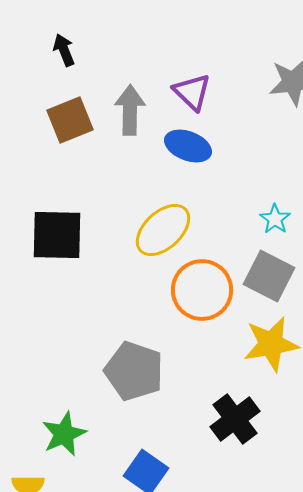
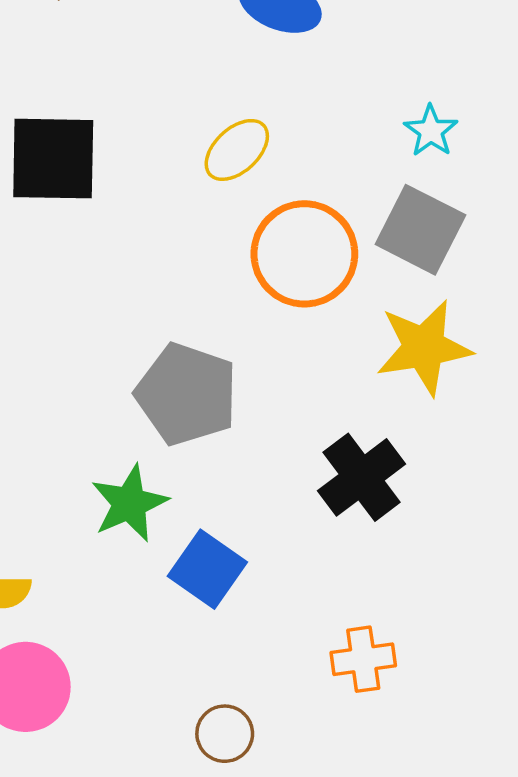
yellow ellipse: (163, 230) -> (237, 150), size x0.7
green star: (64, 434) -> (129, 503), moved

